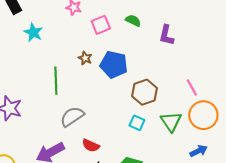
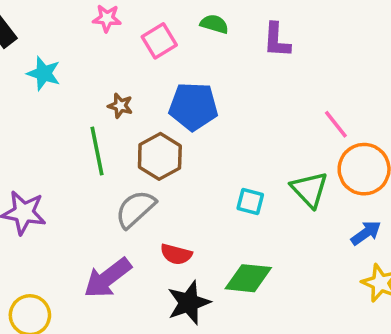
brown star: (85, 58) -> (120, 106), moved
brown hexagon: (145, 92) -> (160, 156), moved

